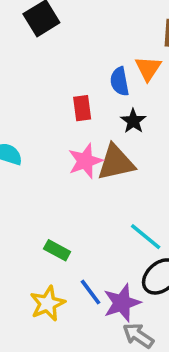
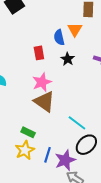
brown triangle: (116, 163) -> (44, 101), moved, turned 50
blue line: (90, 292) -> (48, 155), turned 56
yellow star: (48, 304) -> (25, 150), moved

